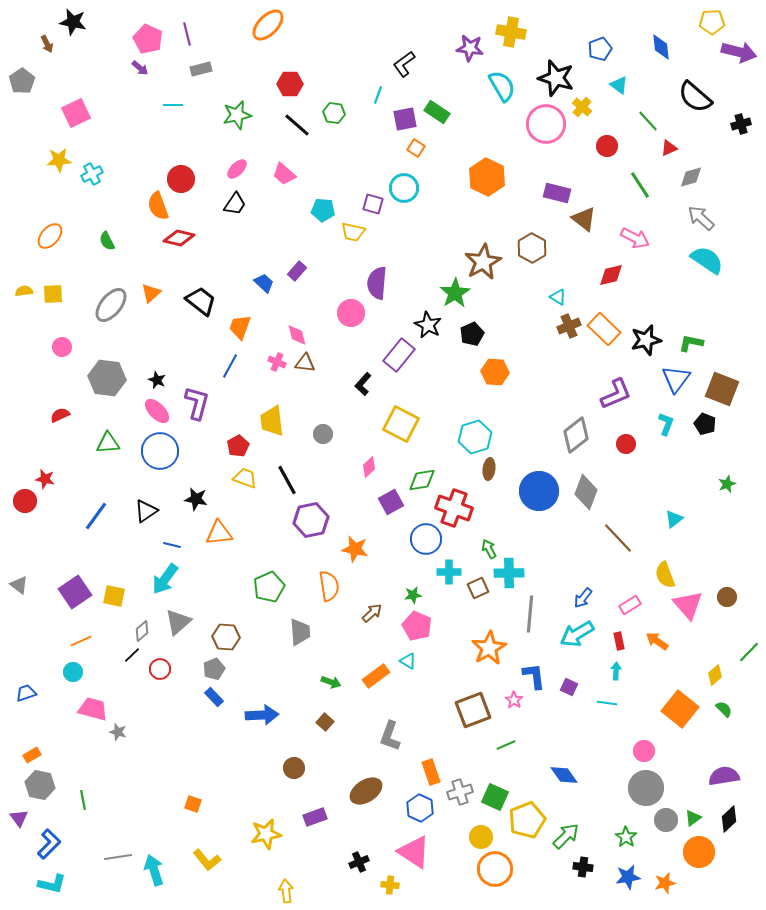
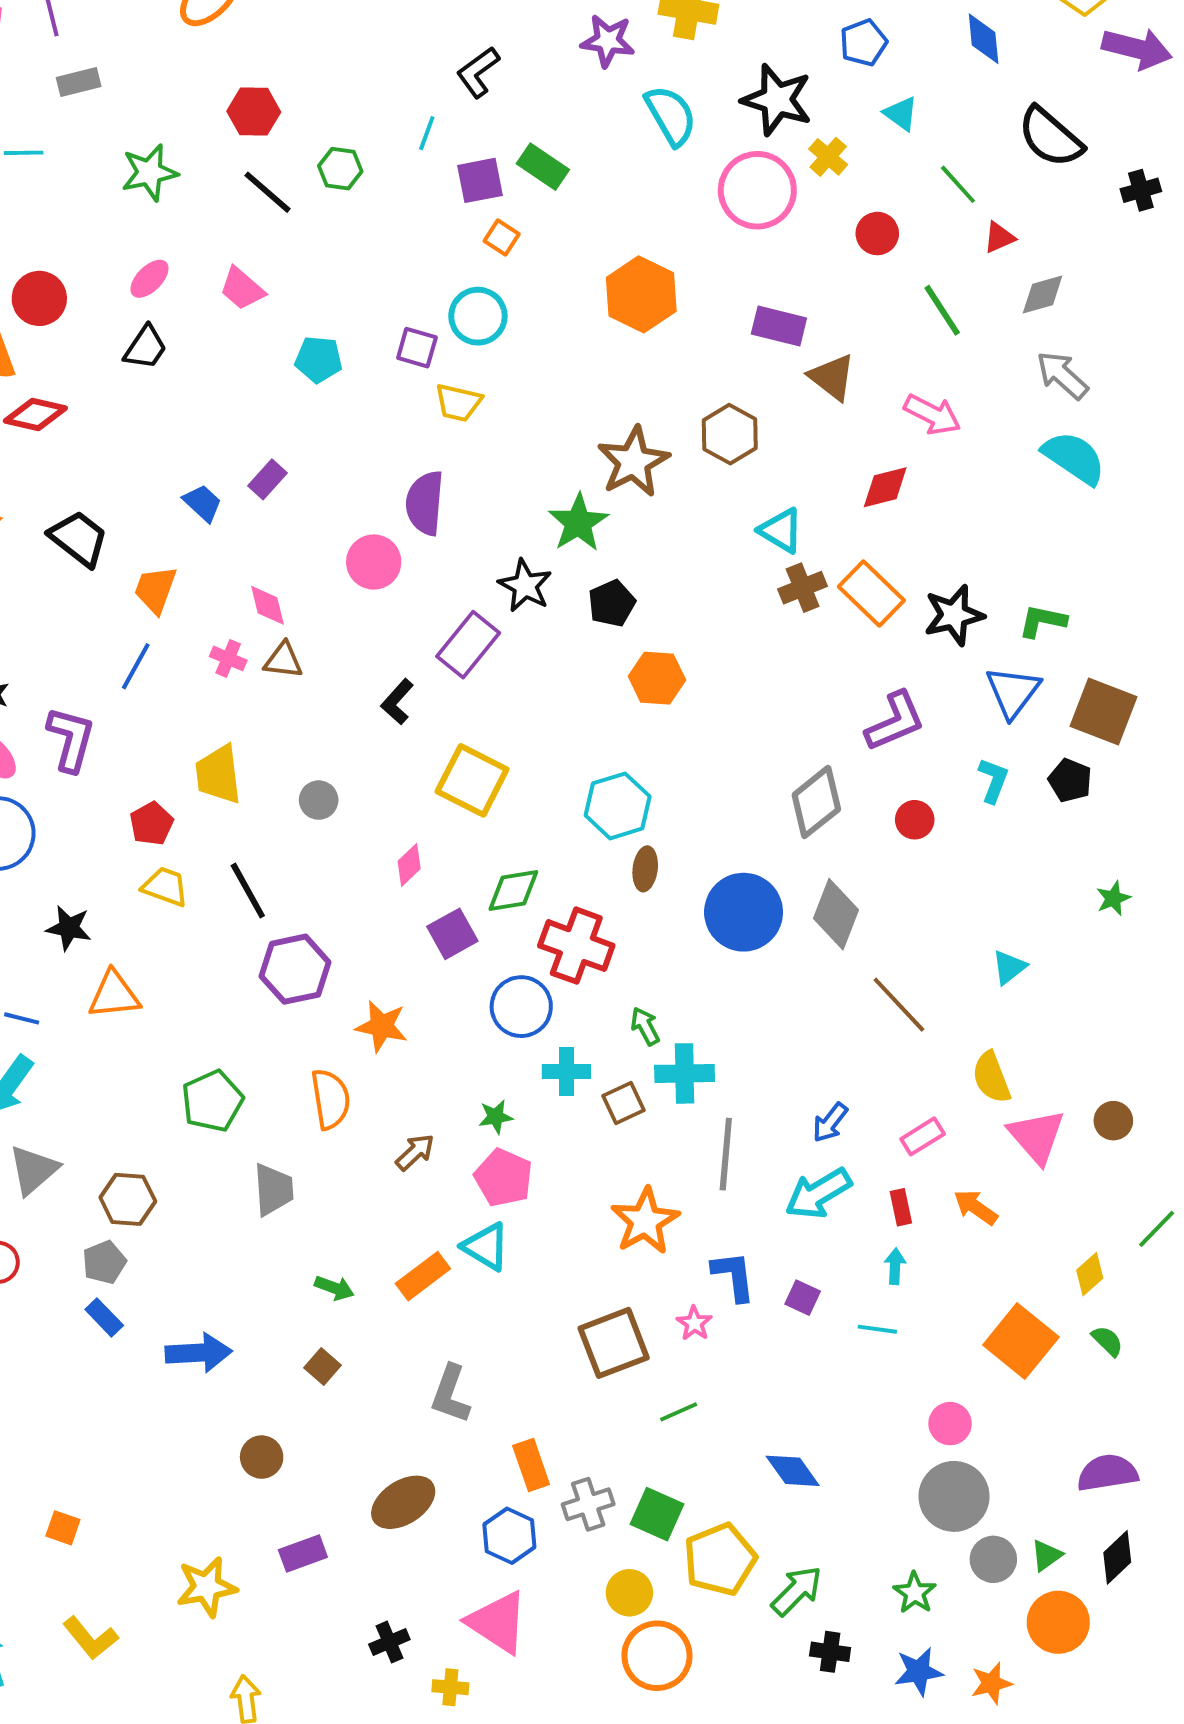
yellow trapezoid: (353, 232) -> (458, 403), moved
cyan triangle: (558, 297) -> (781, 531), size x1.4
cyan triangle: (408, 661) -> (486, 1247), size x1.5

